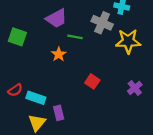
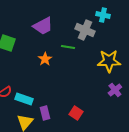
green line: (75, 37) -> (68, 47), moved
yellow star: (128, 41) -> (109, 61), moved
red square: (92, 81) -> (76, 113), moved

